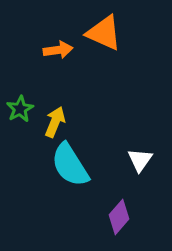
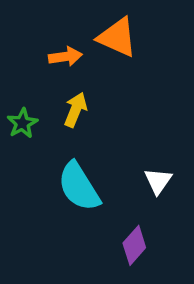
yellow arrow: (55, 122) -> (76, 110), moved

